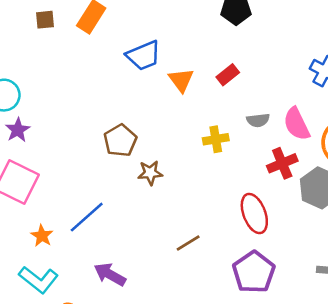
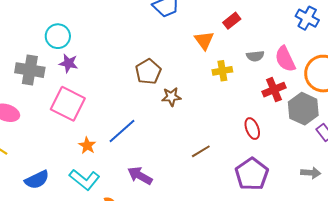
orange triangle: (181, 80) -> (204, 40), moved
purple star: (18, 130) -> (68, 63), turned -30
red ellipse: (254, 214) -> (252, 129), size x0.7

